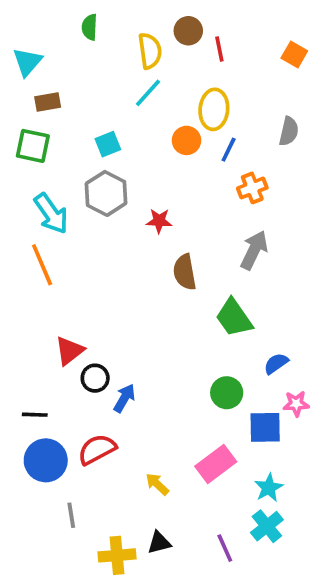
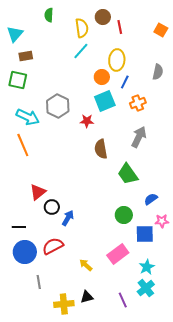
cyan square: (108, 144) -> (105, 101), moved, size x1.5
cyan arrow: (51, 214) -> (28, 117), turned -30

